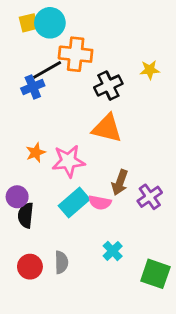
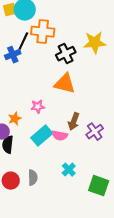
black line: (47, 70) -> (23, 43), turned -35
yellow star: (150, 70) -> (95, 43), size x1.6
orange star: (36, 153) -> (15, 119), moved
pink star: (68, 161) -> (38, 107), size x0.6

